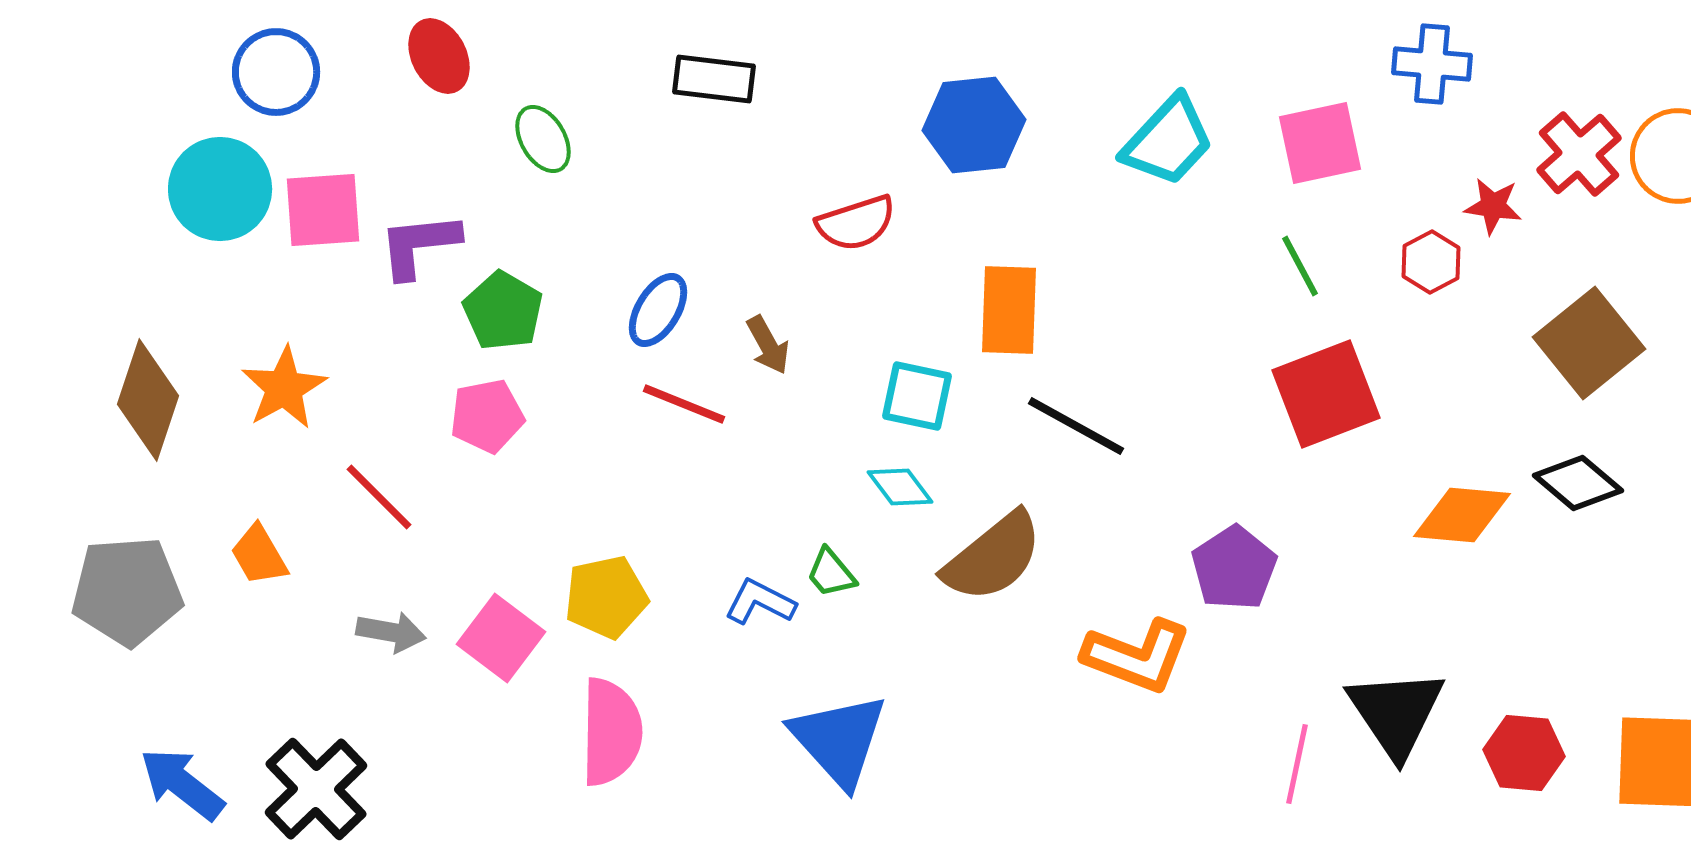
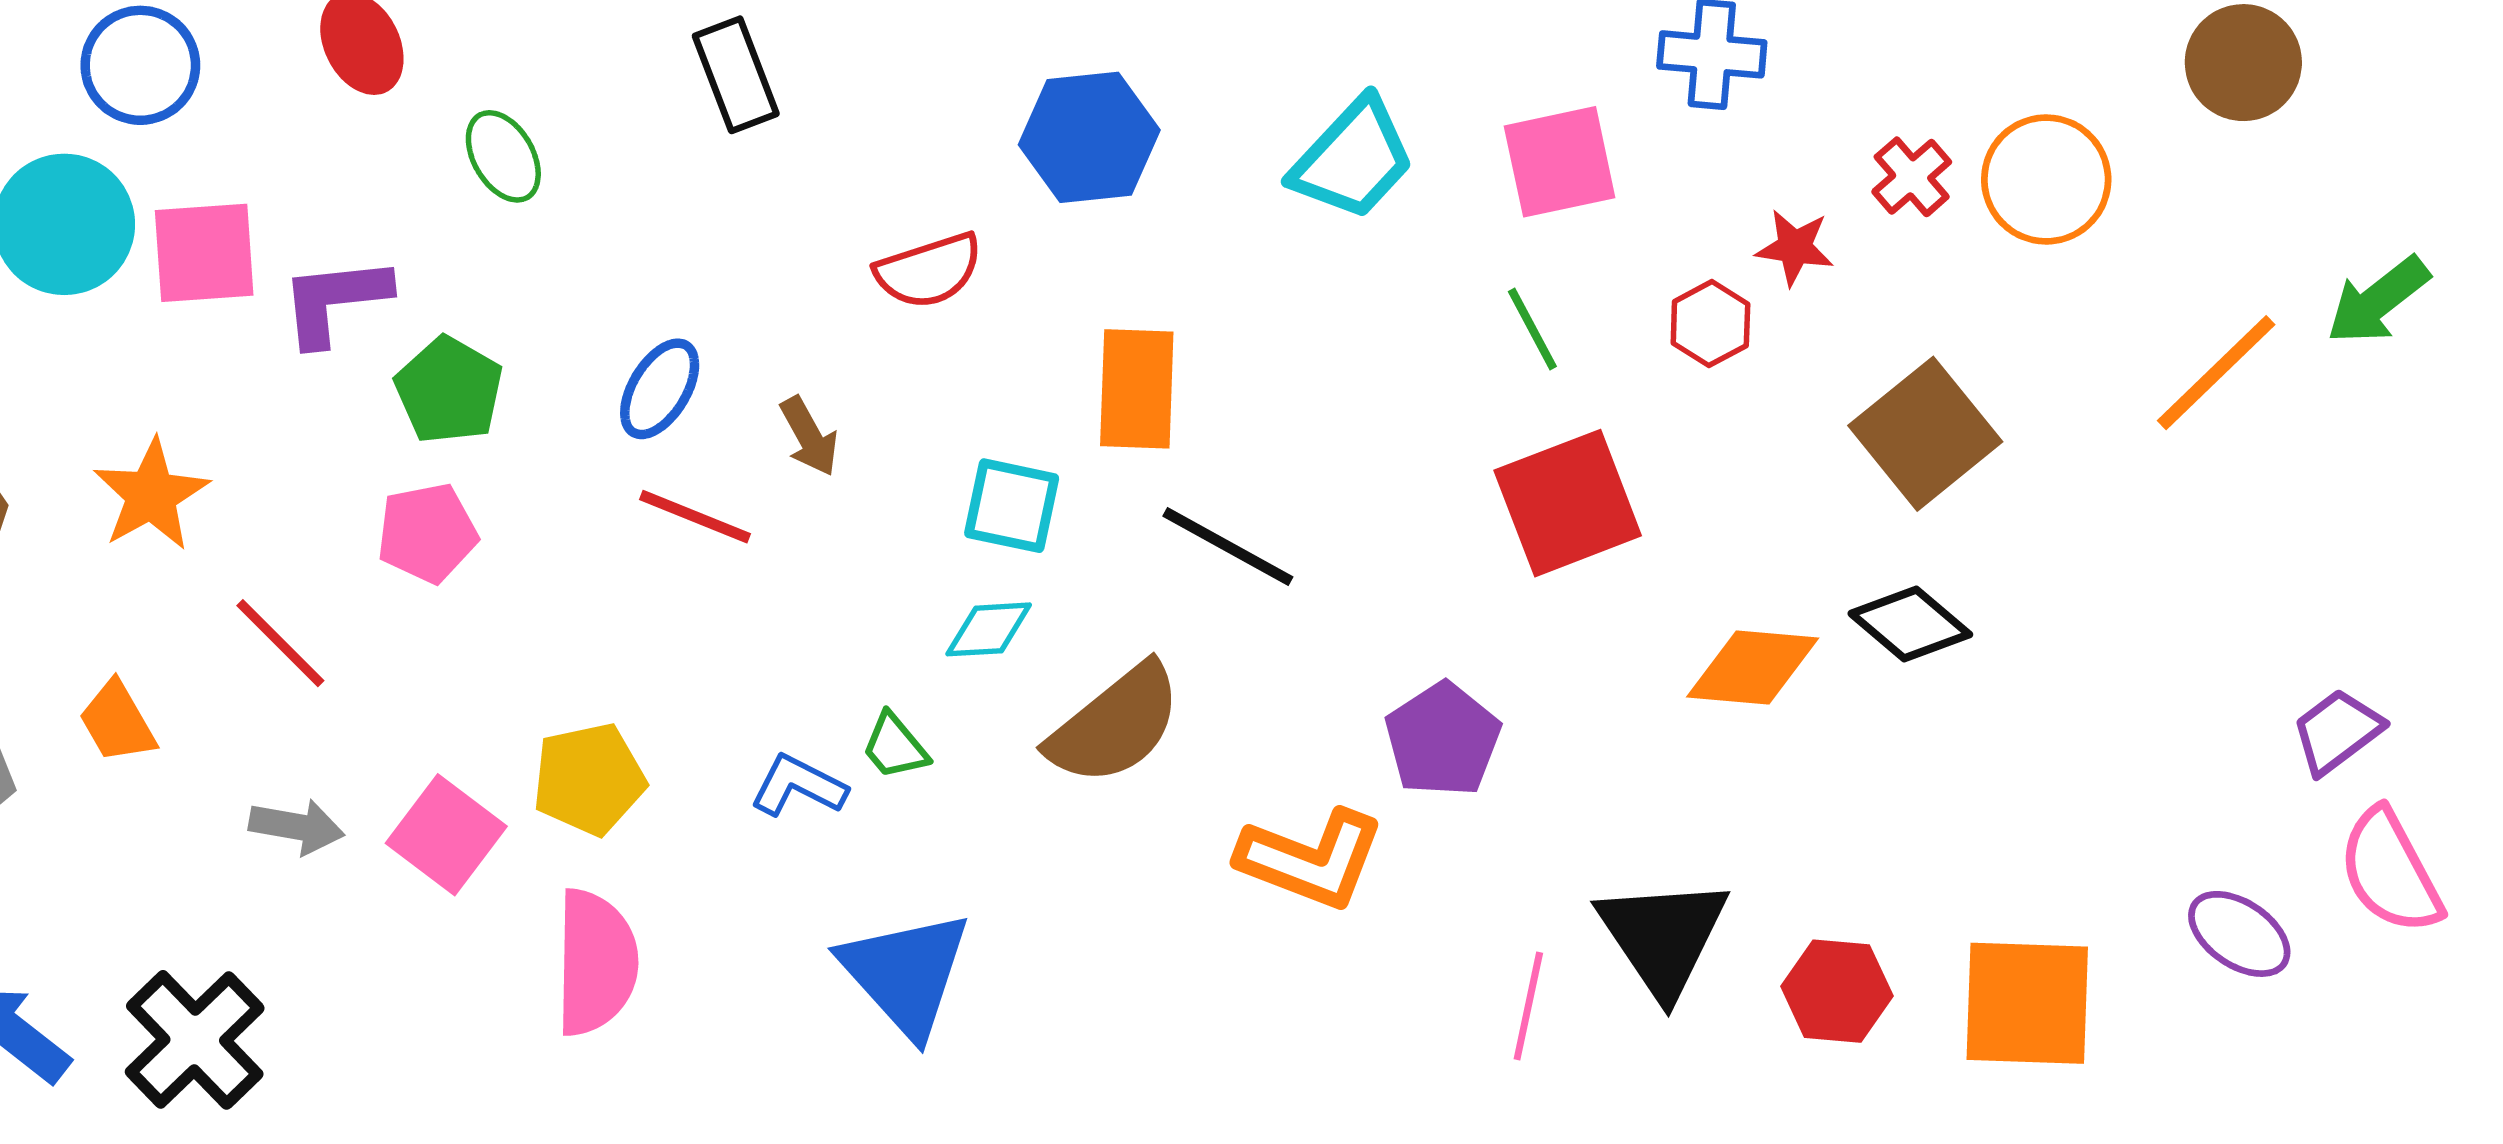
black rectangle: (714, 79) -> (736, 75), turned 62
red cross: (1579, 154) -> (1912, 177), size x0.7
cyan diamond: (900, 487) -> (989, 629), turned -56

